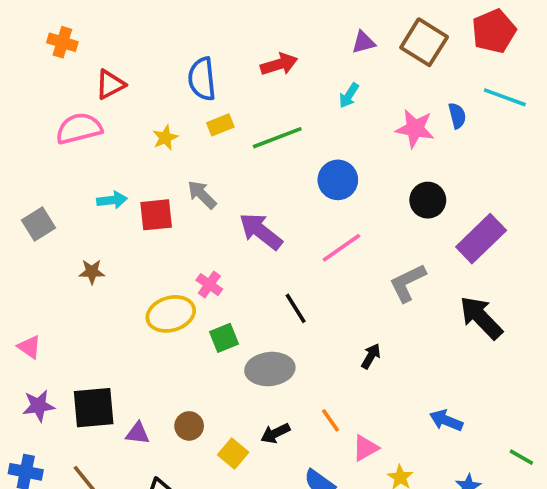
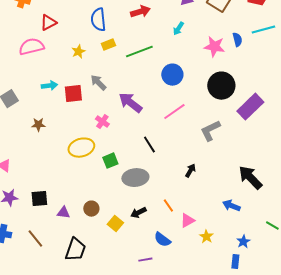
cyan line: (505, 97) -> (263, 30), turned -35
black circle: (428, 200) -> (221, 86), size x1.4
pink cross: (209, 285) -> (102, 122), moved
black arrow: (481, 318) -> (250, 178), moved
black square: (94, 408) -> (39, 199), size x0.7

